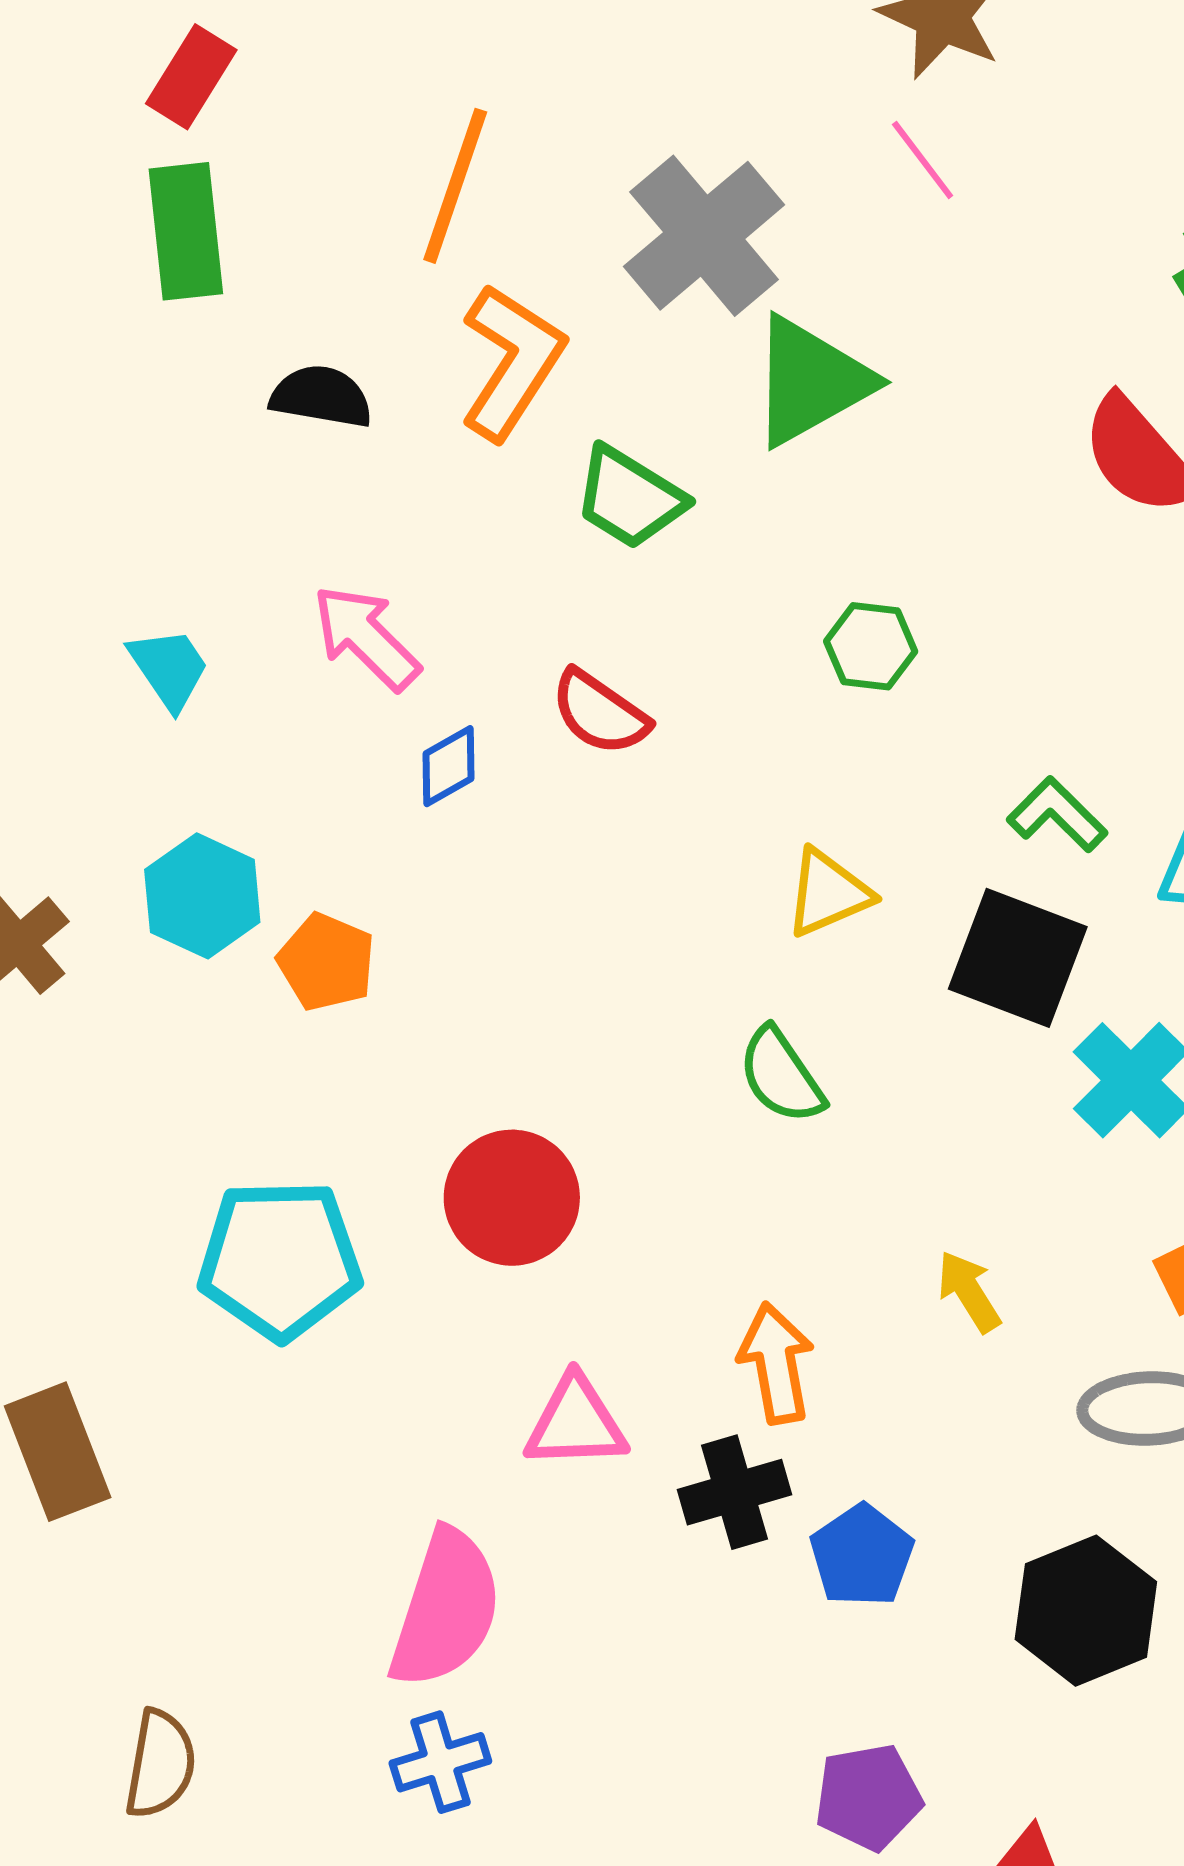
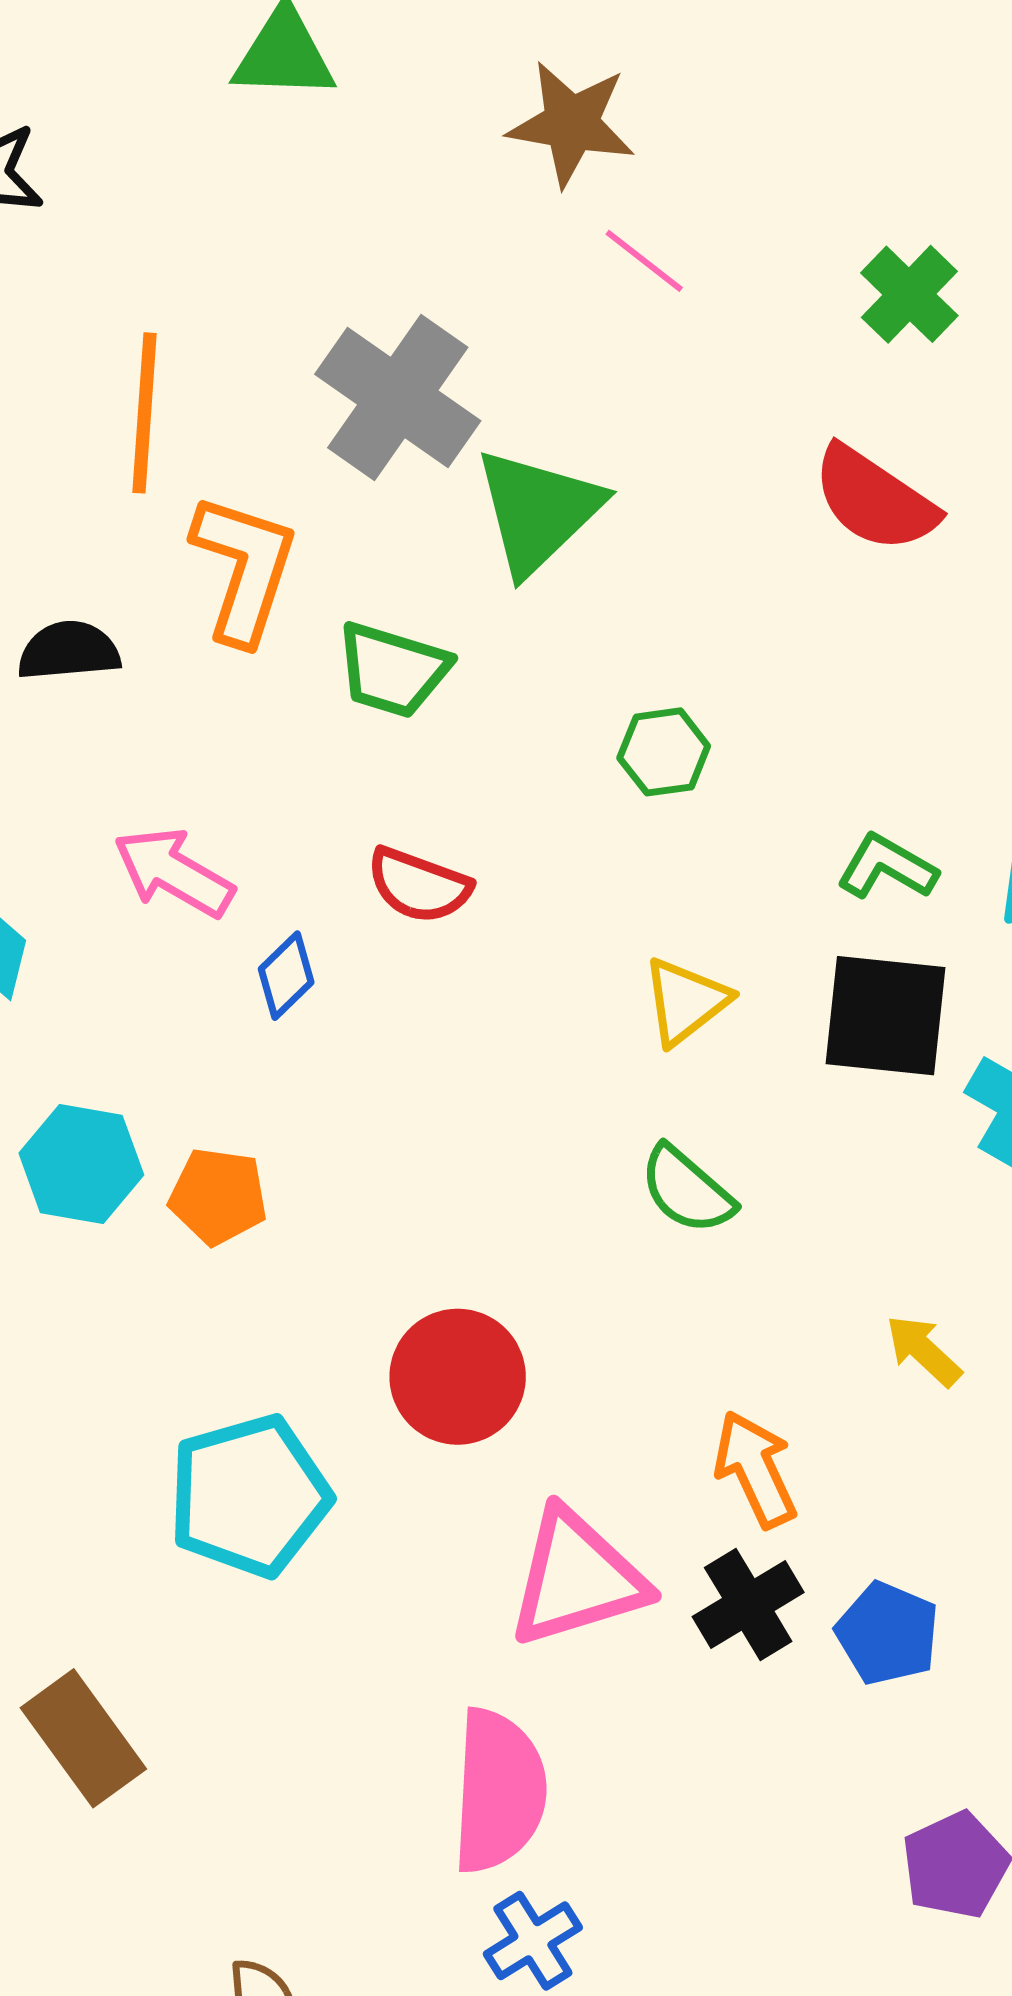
pink line: (923, 160) -> (644, 261), moved
pink triangle: (576, 1423) -> (577, 1578), size x1.4

